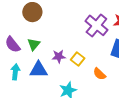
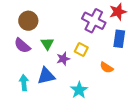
green triangle: (34, 44) -> (47, 44), moved
purple semicircle: (13, 45) -> (22, 46), moved
yellow square: (78, 59) -> (81, 49), moved

